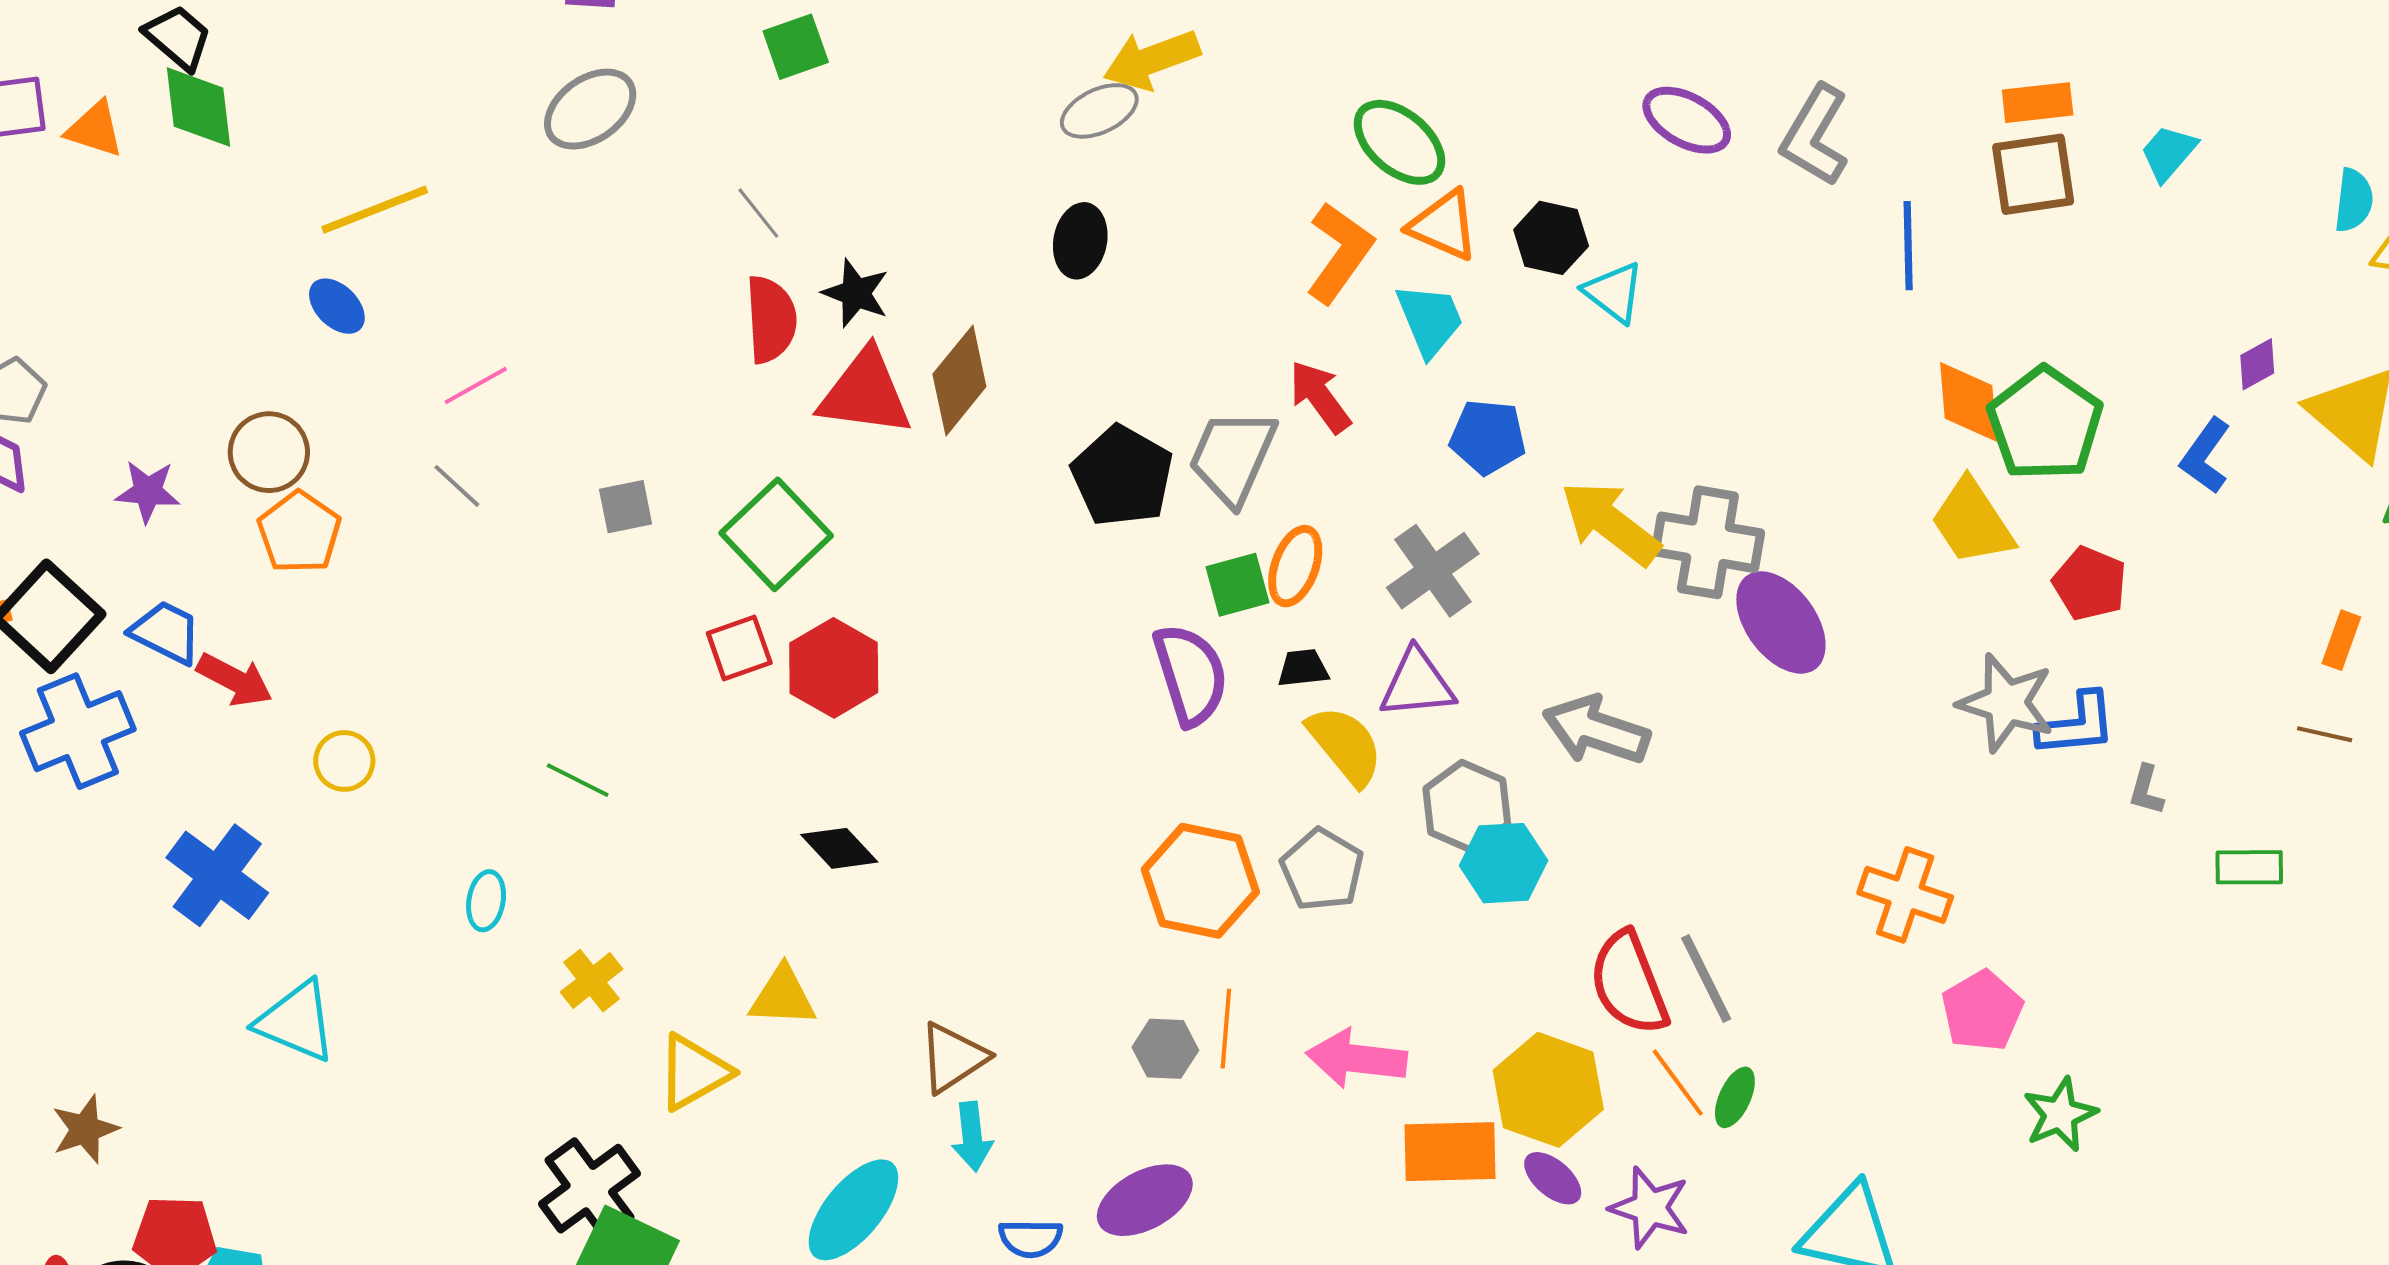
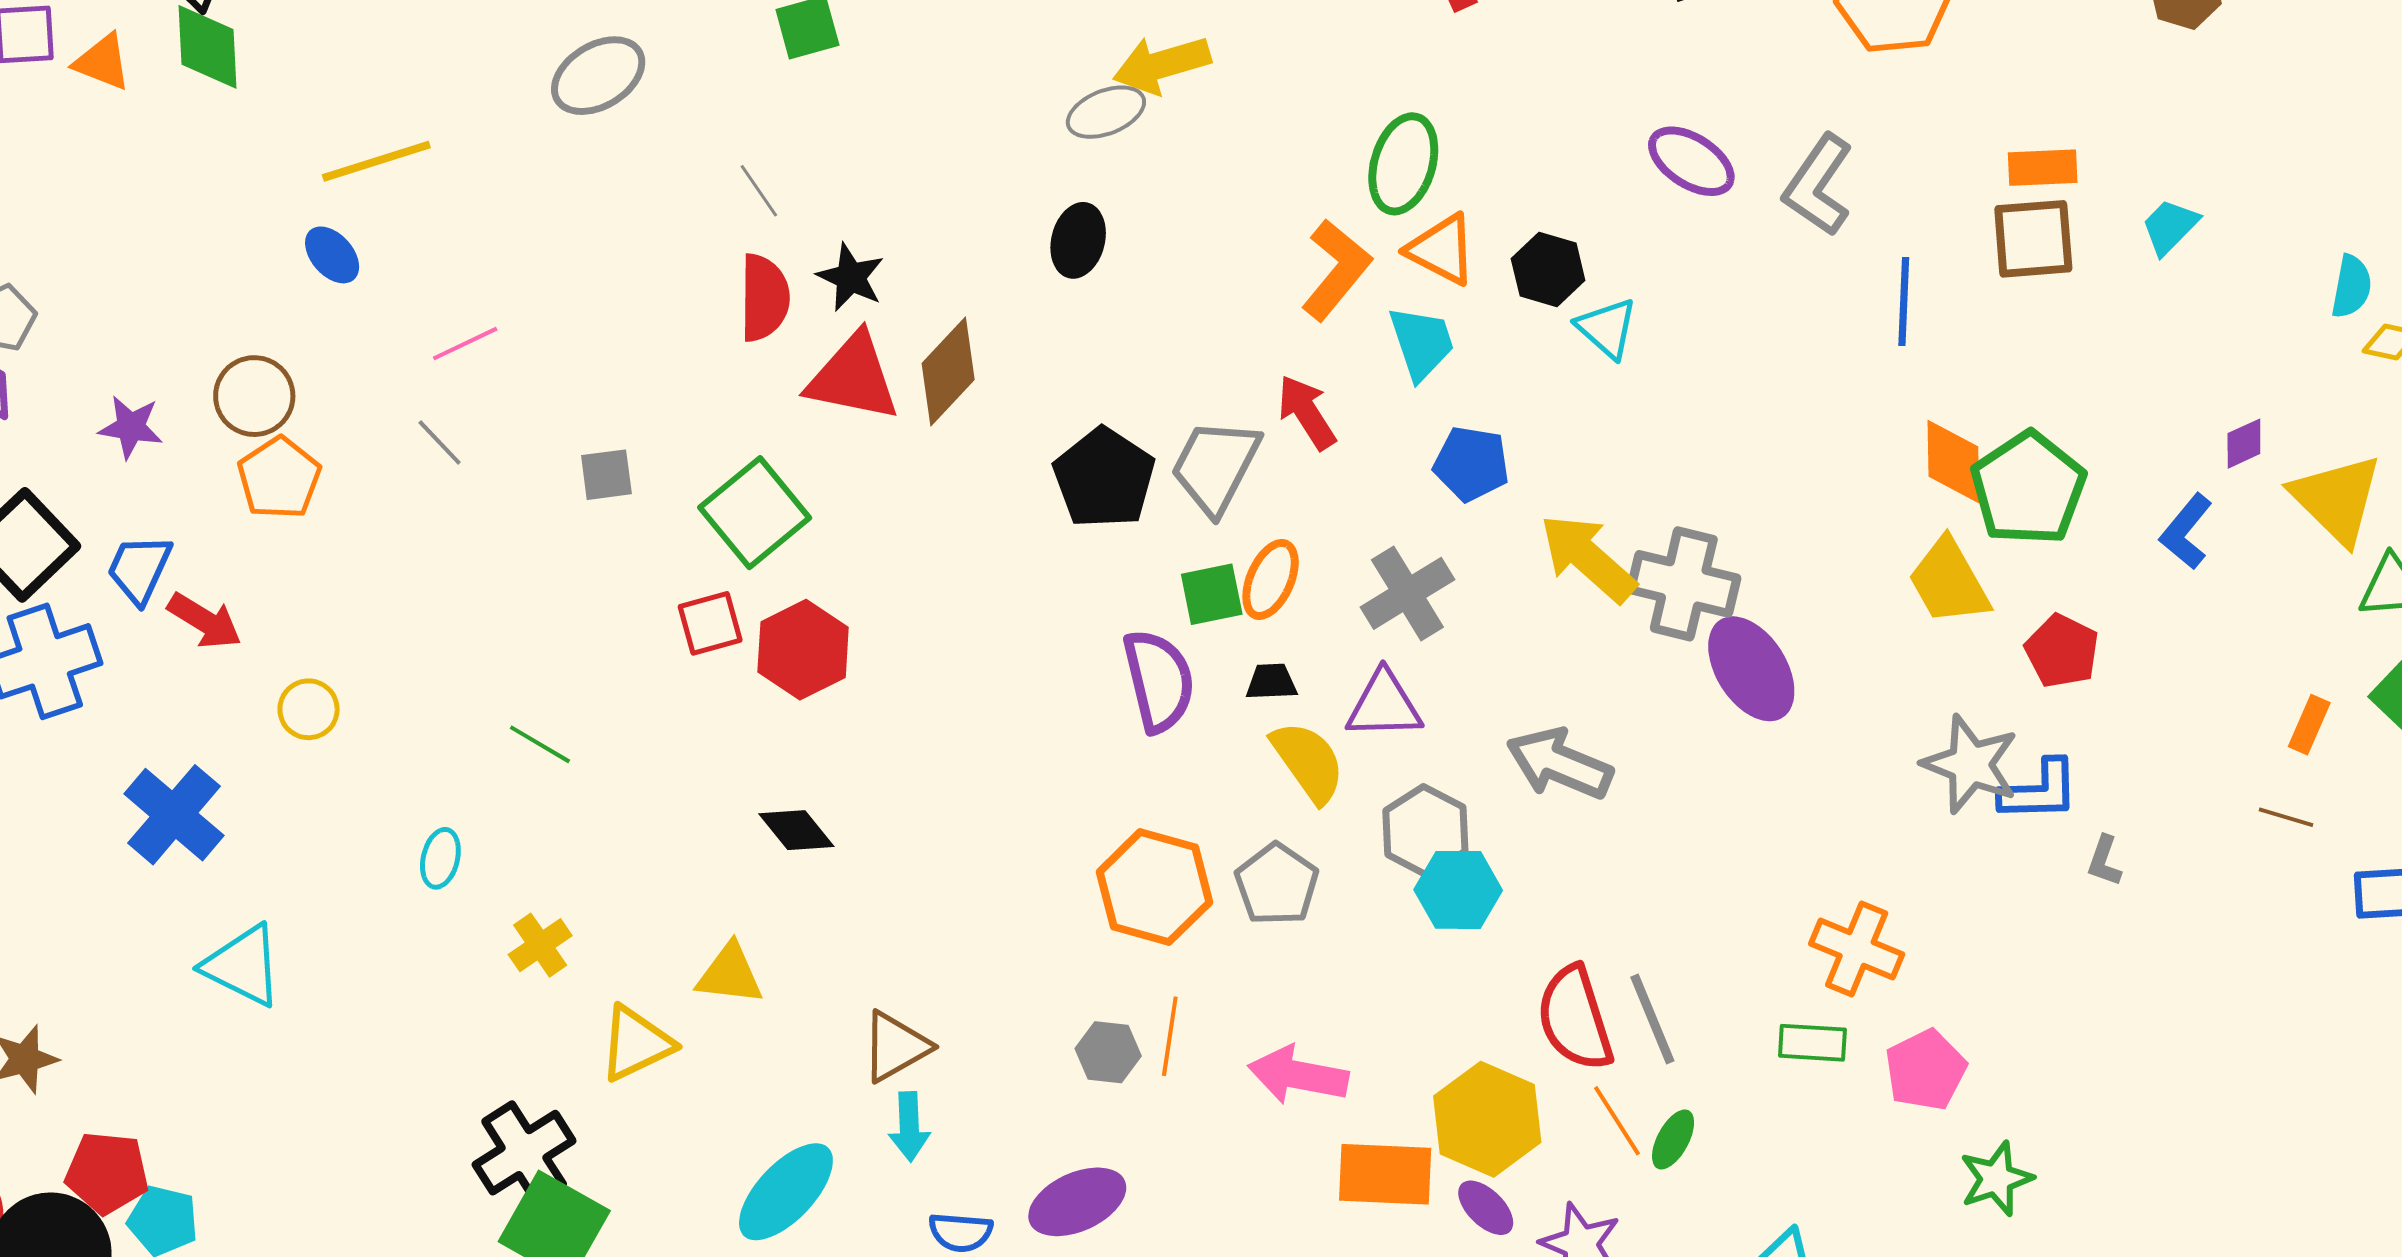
green ellipse: (1399, 142) -> (1403, 164), turned 62
blue trapezoid: (166, 632) -> (139, 569), turned -96
green rectangle: (2249, 867) -> (1812, 1043), moved

